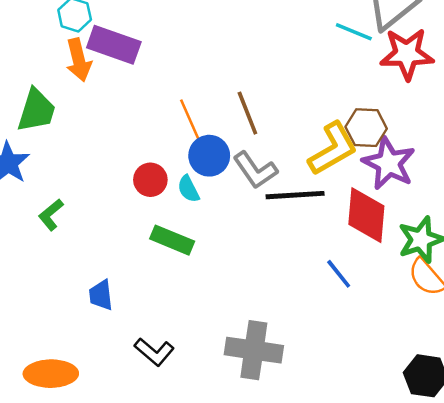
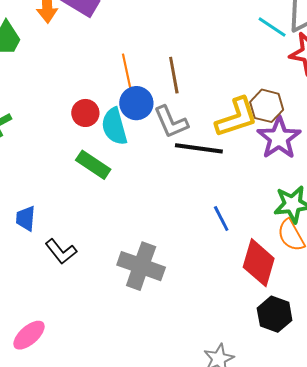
cyan semicircle: (188, 189) -> (114, 126), size x1.6
red diamond: (366, 215) -> (259, 263), moved
blue trapezoid: (101, 295) -> (26, 218), moved

